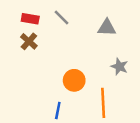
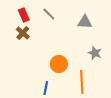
red rectangle: (30, 19) -> (24, 15), turned 56

